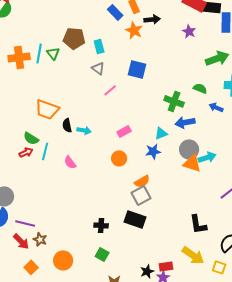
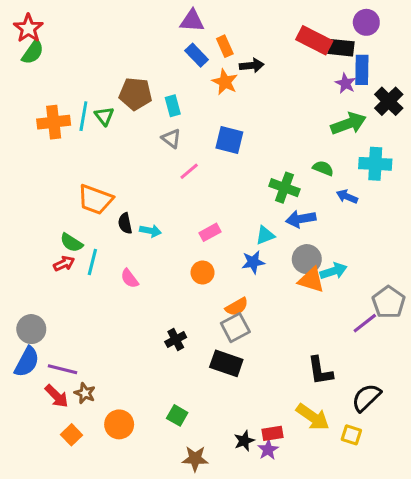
purple star: (189, 31) -> (345, 83), moved
black cross: (101, 225) -> (176, 340), moved, turned -32

